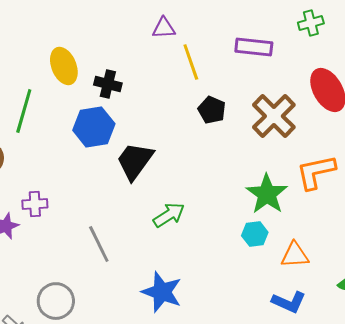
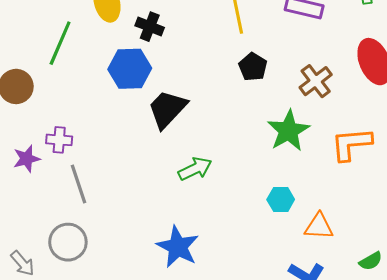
brown cross: (274, 116) -> (316, 81), size x0.7
green star: (267, 194) -> (288, 131), moved
gray line: (99, 244) -> (79, 184), moved

